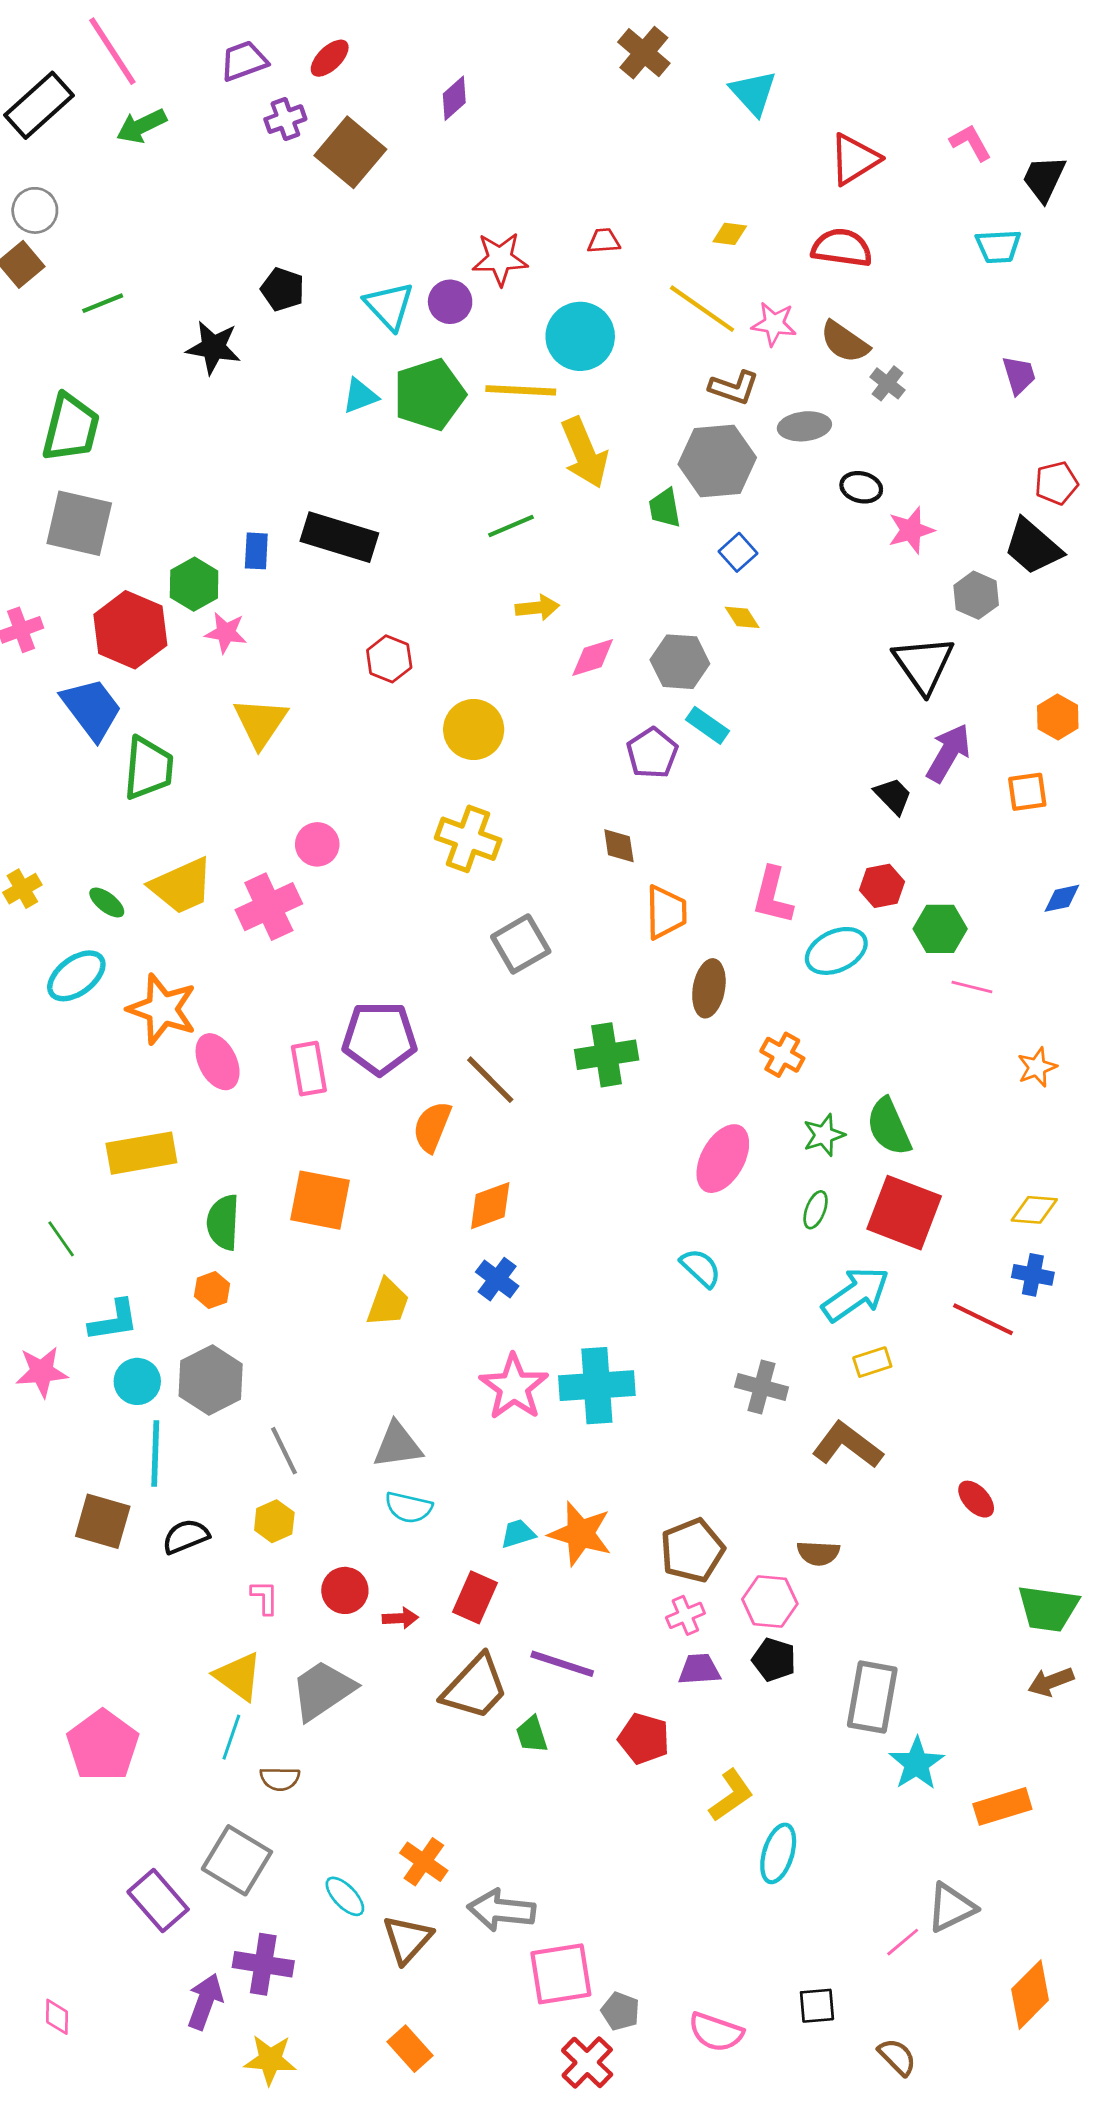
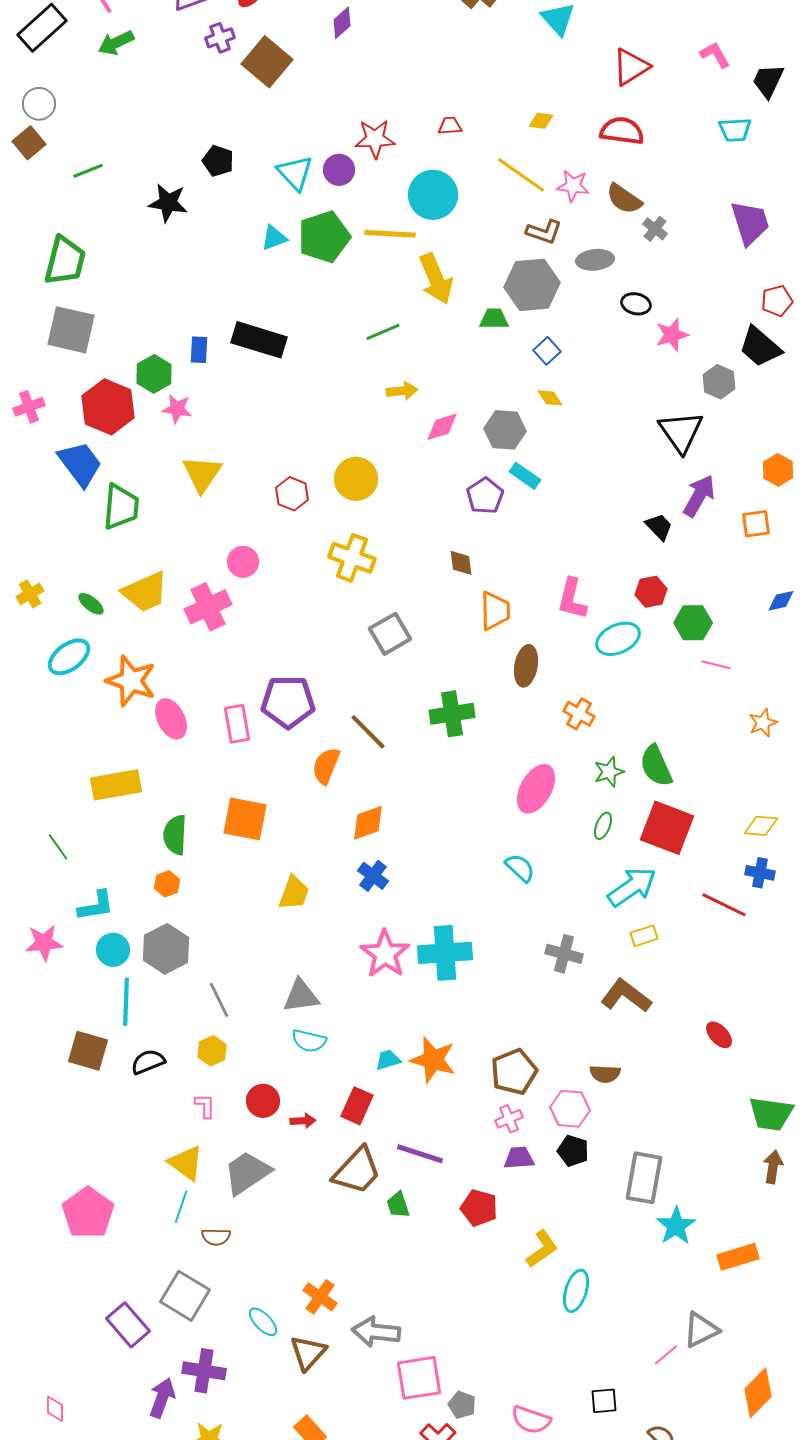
purple trapezoid: (1019, 375) -> (750, 223), size x1.6
green trapezoid: (665, 508) -> (494, 319), turned 100
red hexagon: (389, 659) -> (292, 494), moved
brown arrow: (1051, 1682) -> (773, 1167), turned 120

